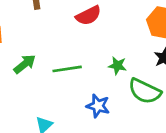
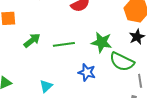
green star: (117, 66) -> (102, 42), size x1.5

